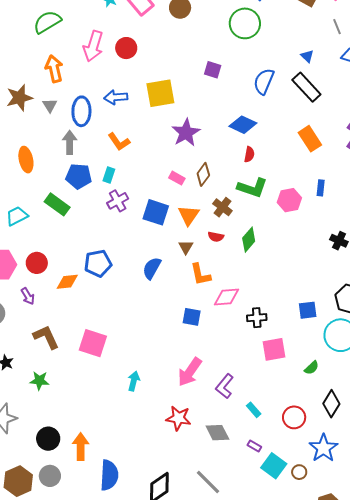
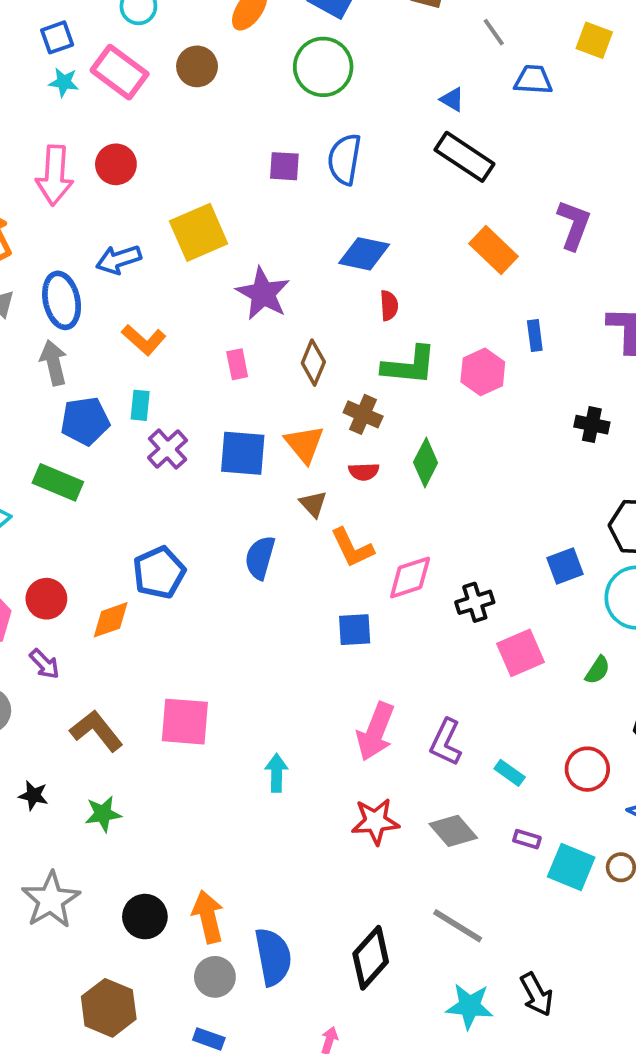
blue semicircle: (264, 81) -> (344, 159), moved
pink rectangle: (177, 178) -> (237, 364), moved, turned 63
gray circle: (50, 476) -> (215, 977), moved

